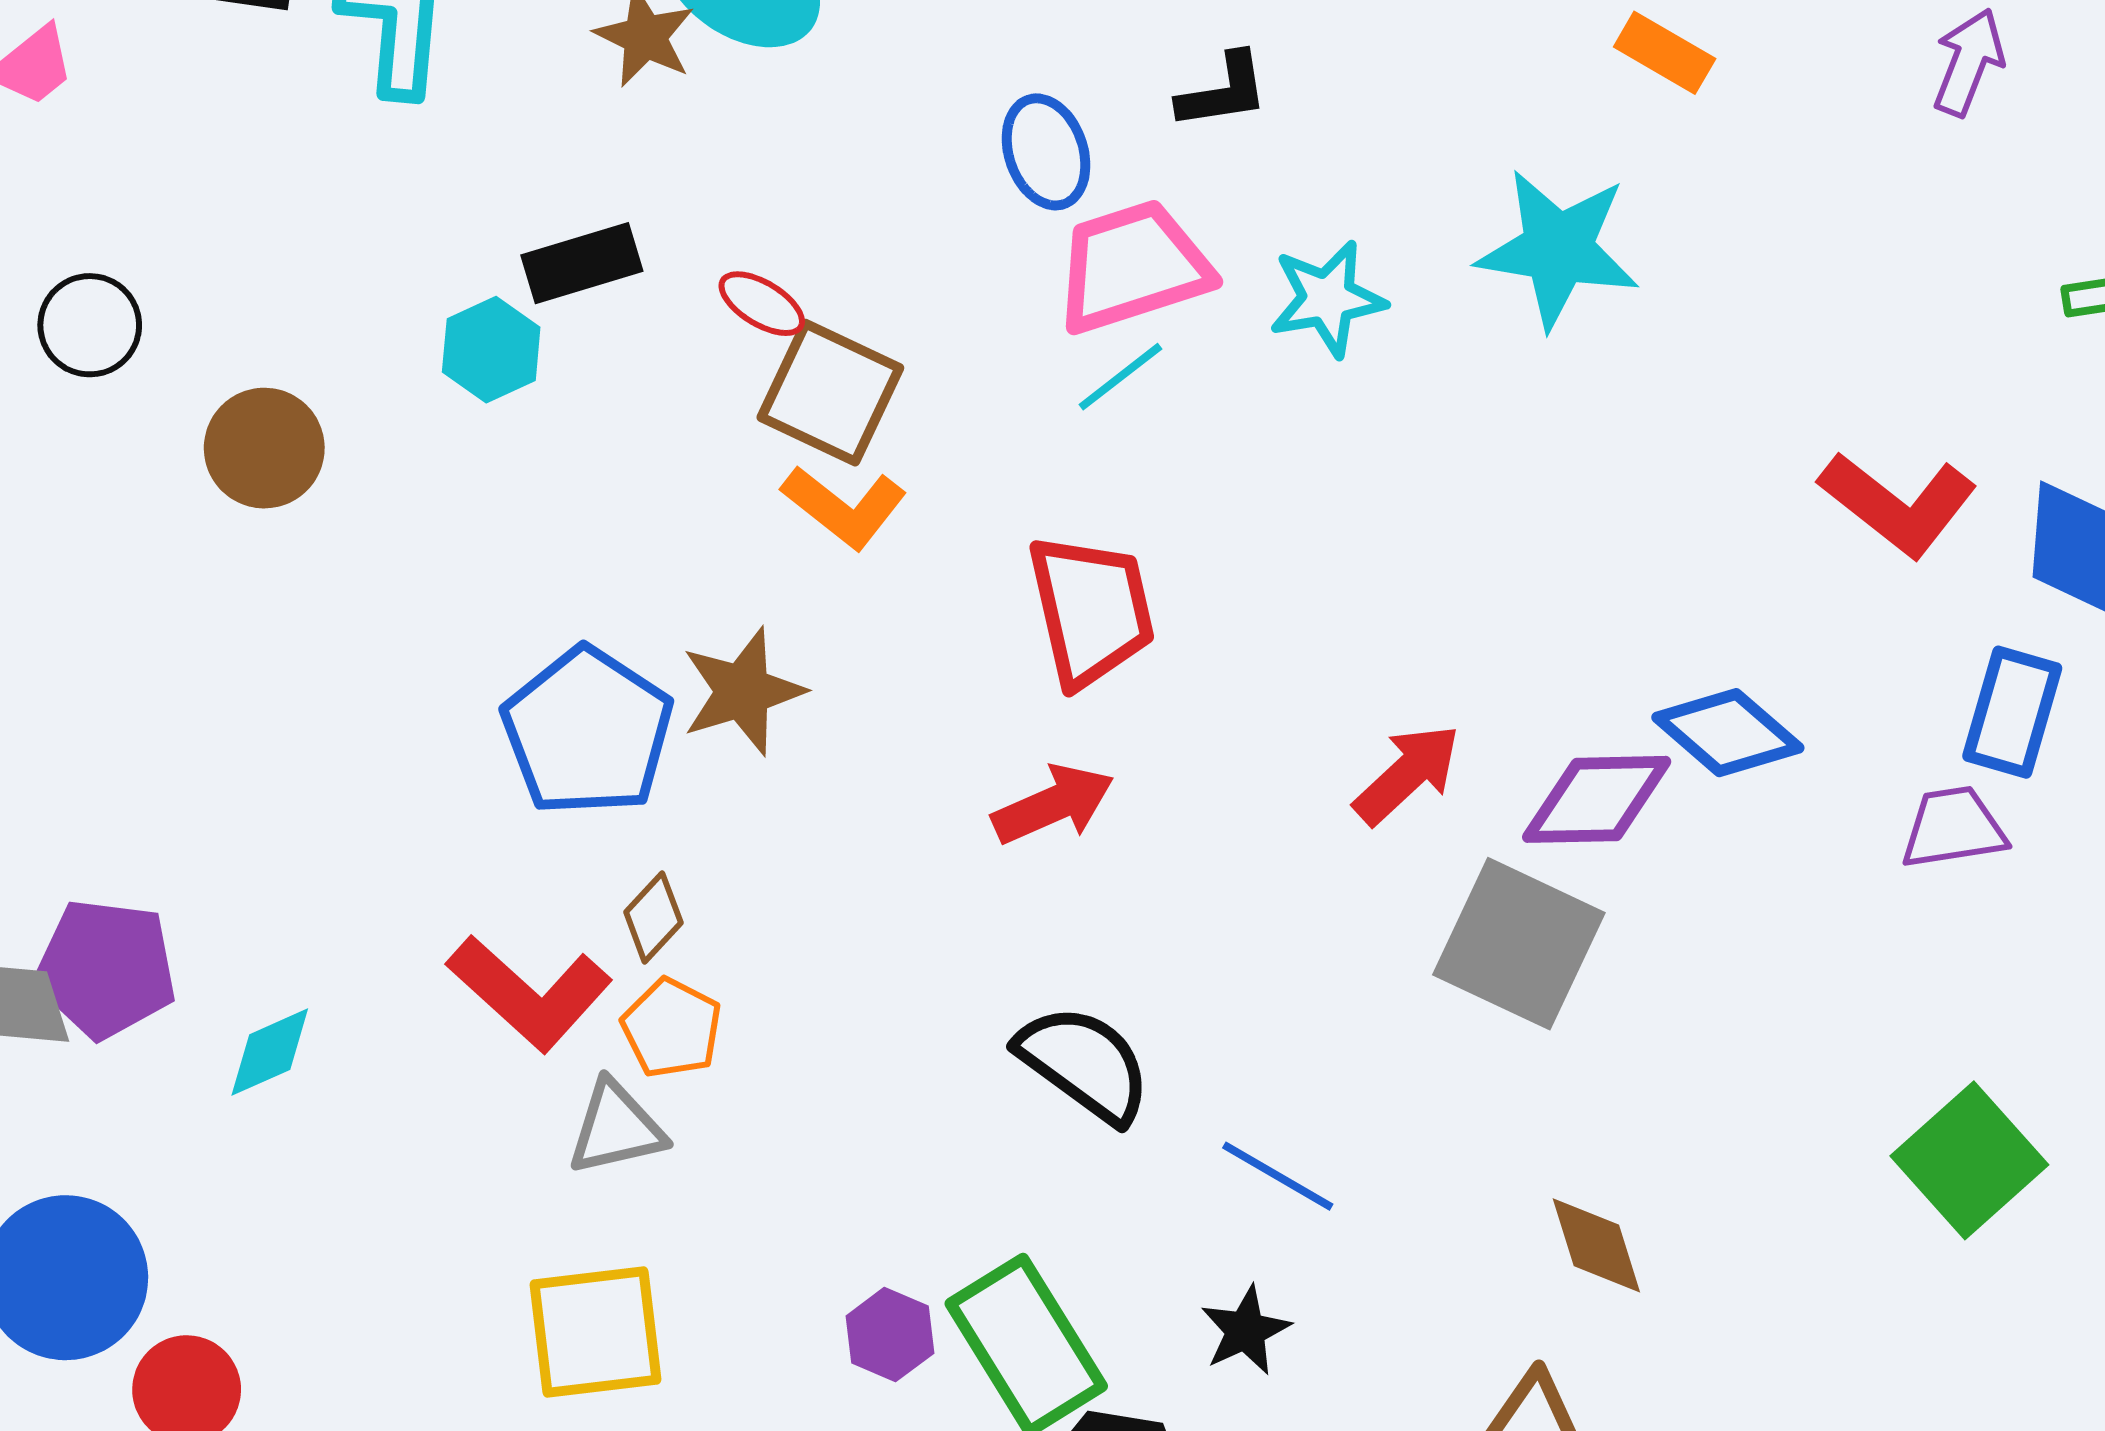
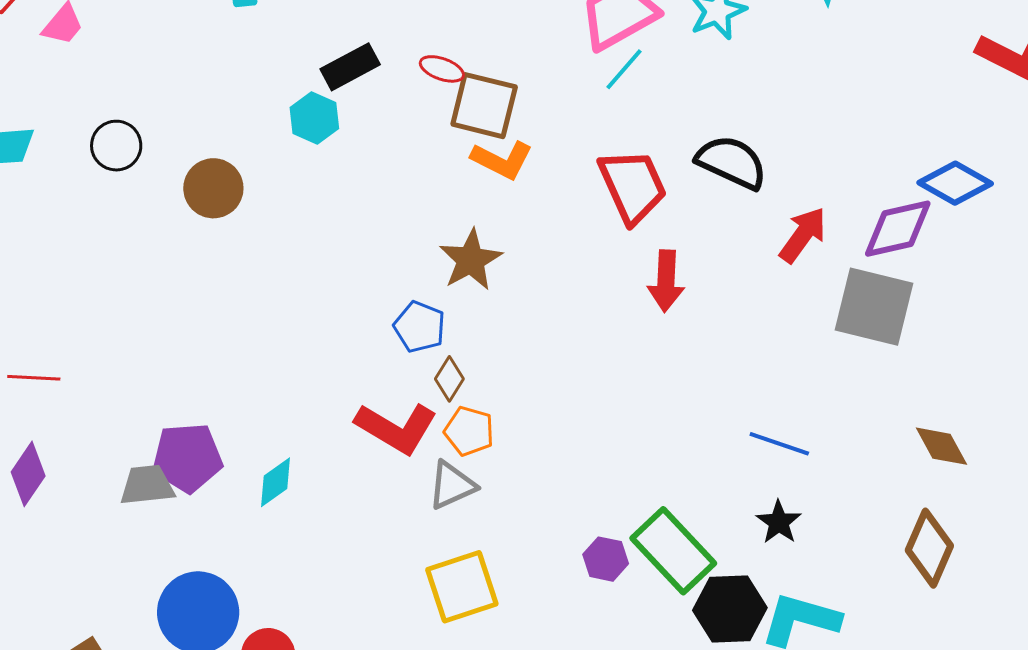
blue pentagon: (588, 732) -> (420, 327), moved, size x0.6
red arrow: (1053, 804) -> (666, 281), moved, turned 128
black semicircle: (1084, 1064) -> (732, 162), moved

